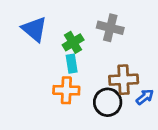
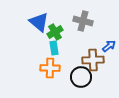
blue triangle: (34, 29) -> (39, 22), moved
blue arrow: (145, 97) -> (109, 46), moved

